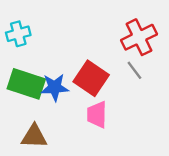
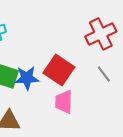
gray line: (134, 70) -> (104, 74), moved

